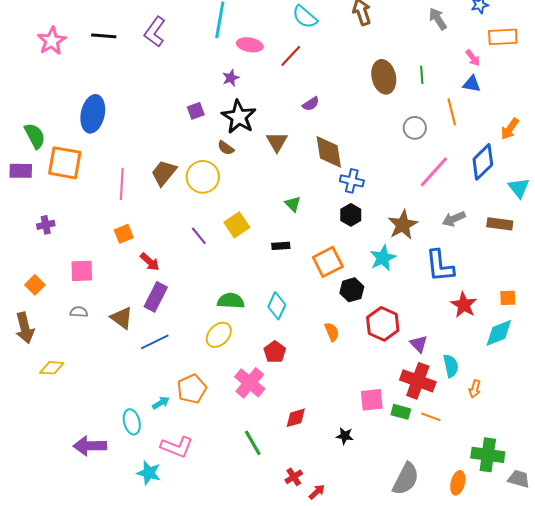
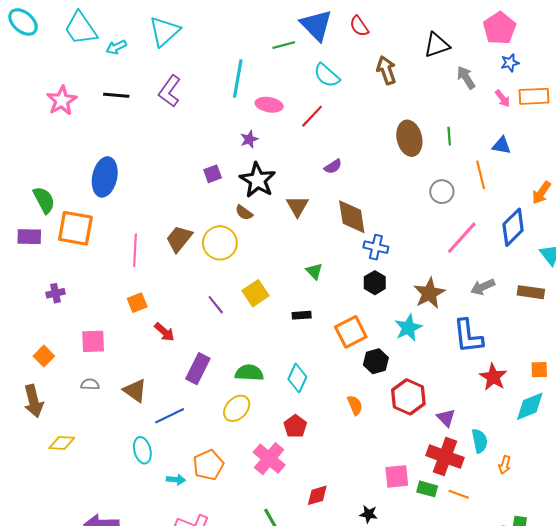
pink arrow: (473, 58) -> (503, 98), moved
purple rectangle: (156, 297) -> (198, 369), moved
cyan arrow: (161, 403) -> (176, 480), turned 36
cyan ellipse: (132, 422) -> (142, 450), moved

